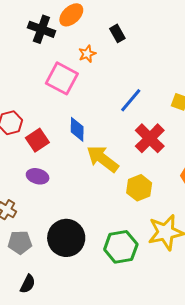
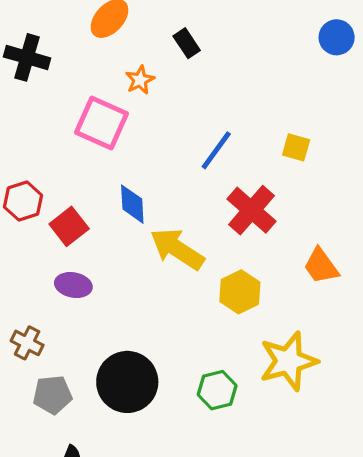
black cross: (41, 29) -> (27, 57), moved
green hexagon: (121, 247) -> (217, 390), size x0.7

